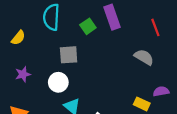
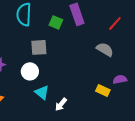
green square: (88, 26) -> (56, 22), turned -32
red line: (155, 27) -> (115, 23), turned 63

